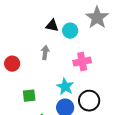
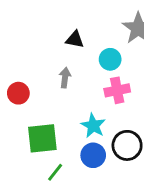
cyan circle: (70, 31) -> (110, 59), moved
green square: (29, 96) -> (42, 138), size x1.6

